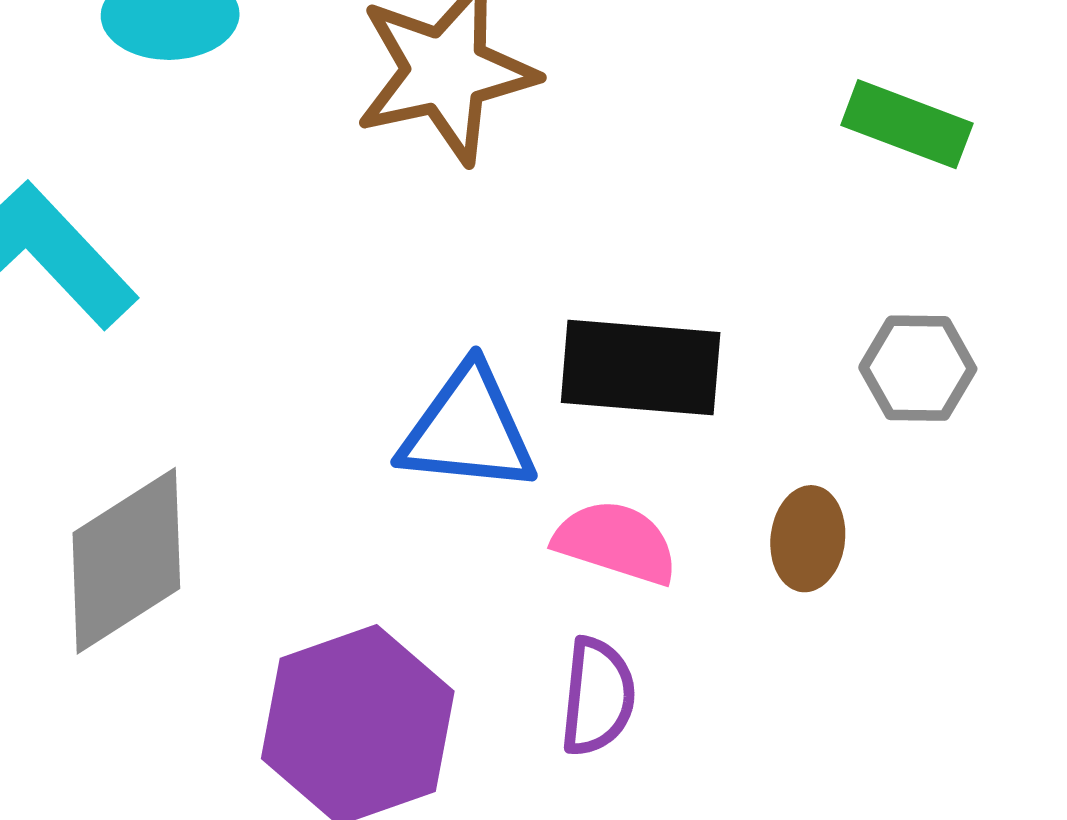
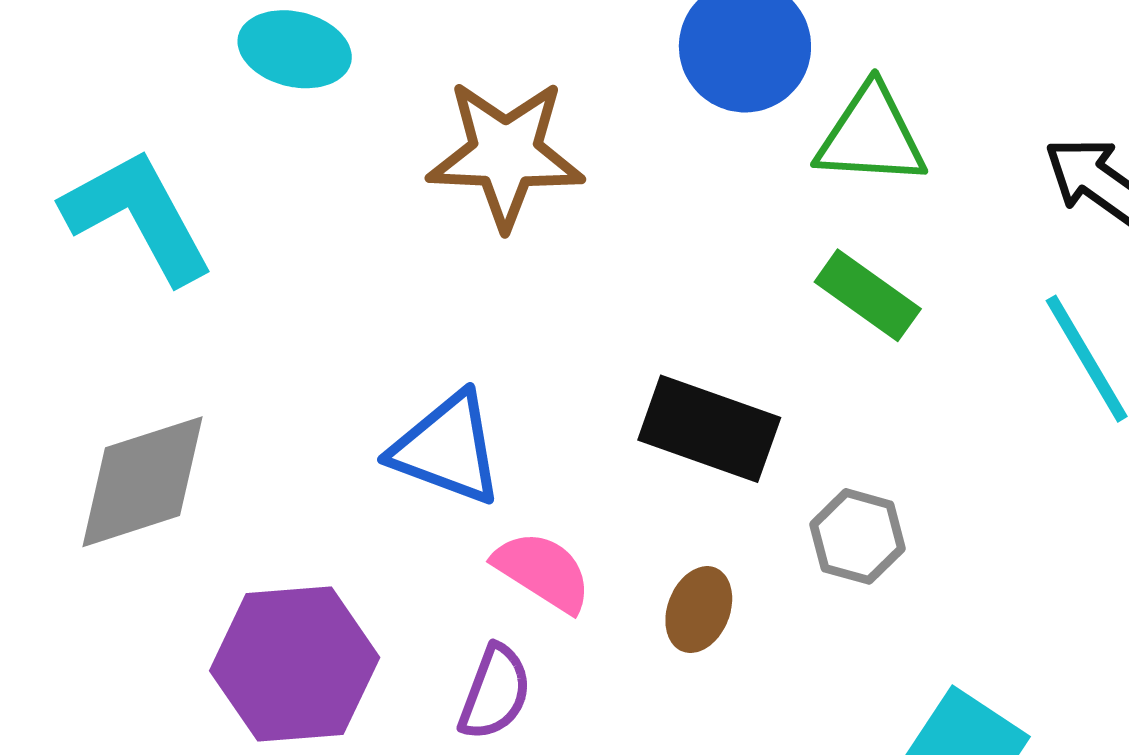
black rectangle: (641, 368) -> (709, 429), moved
gray hexagon: (918, 368) -> (858, 536), moved

